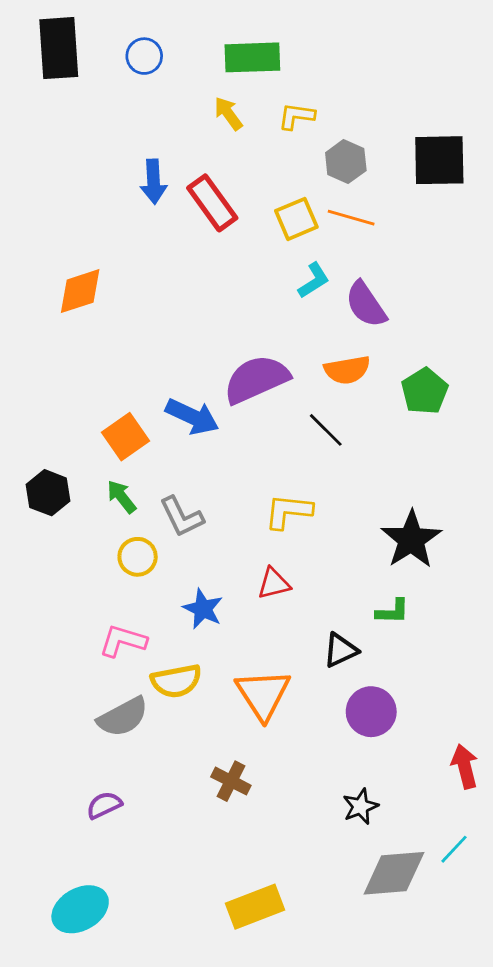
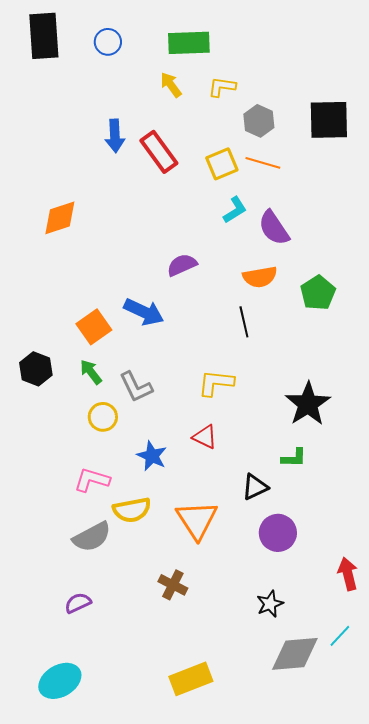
purple semicircle: (256, 379) -> (182, 265), moved, size x0.6
black line: (326, 430) -> (244, 322), turned 32
red triangle: (274, 583) -> (205, 437), turned 40

